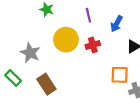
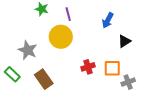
purple line: (88, 15) -> (68, 14), moved
red cross: (93, 45) -> (88, 67), moved

